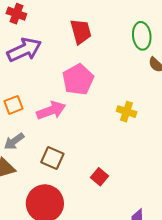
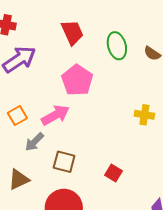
green ellipse: (142, 36) -> (117, 46), moved
yellow cross: (127, 112) -> (144, 115), moved
gray arrow: (14, 141) -> (34, 142), moved

